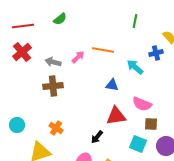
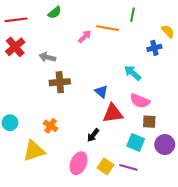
orange line: (103, 50) -> (108, 28), moved
pink arrow: (78, 57) -> (85, 36), moved
cyan arrow: (135, 67) -> (133, 73), moved
blue triangle: (112, 85) -> (101, 92), moved, turned 32
brown cross: (53, 86) -> (60, 82), moved

